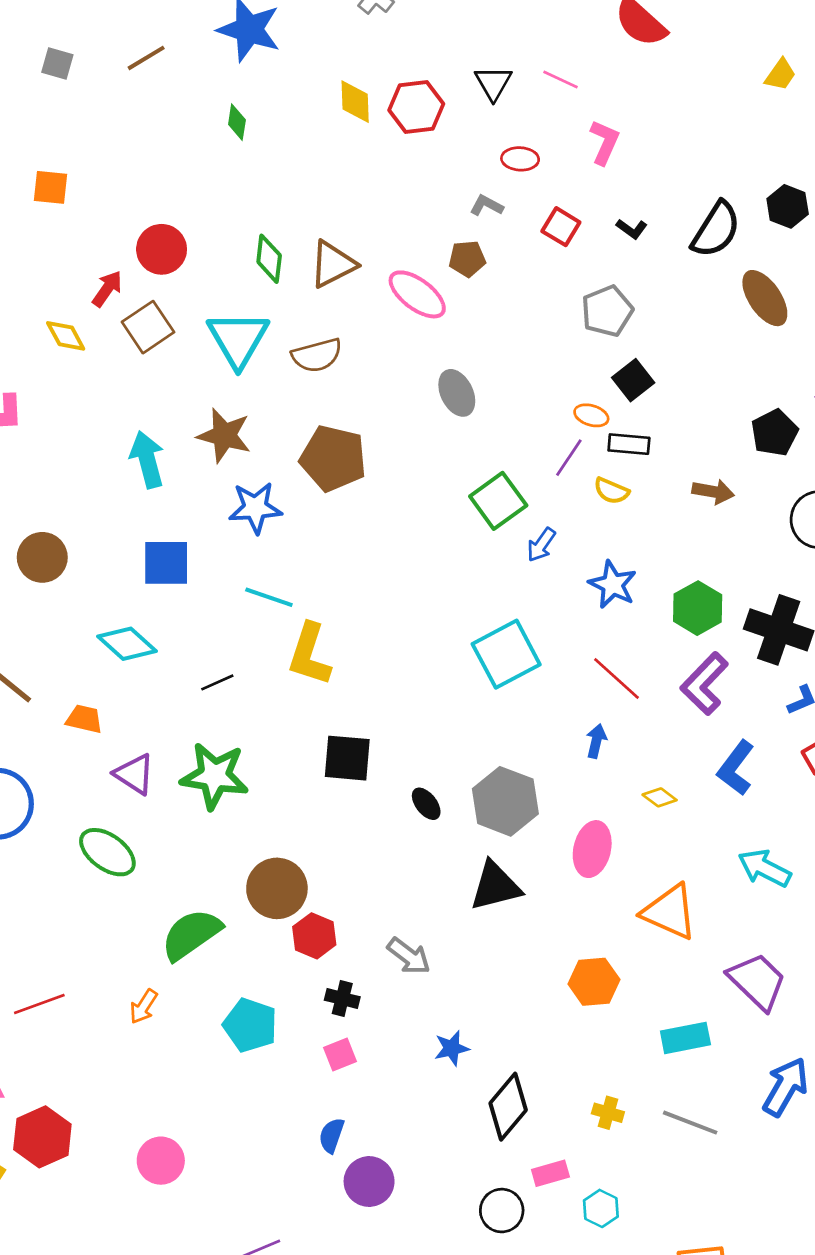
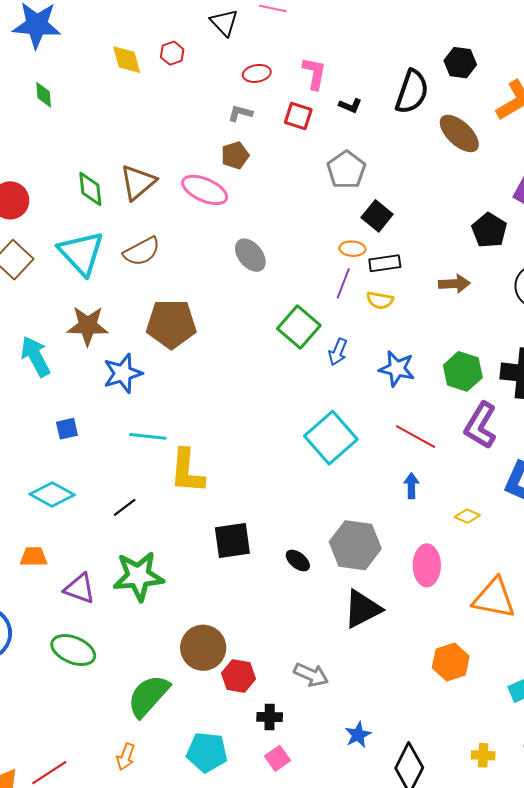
red hexagon: (416, 107) -> (172, 53), size x0.6
pink L-shape: (605, 142) -> (314, 73), moved
blue square: (166, 563) -> (67, 429), size x0.6

